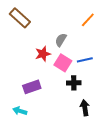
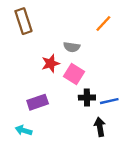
brown rectangle: (20, 18) -> (23, 21), turned 30
gray semicircle: (61, 40) -> (72, 47), turned -112
blue line: (85, 60) -> (109, 101), moved

